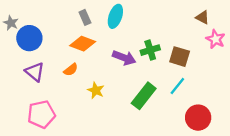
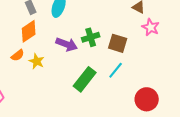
orange diamond: (83, 44) -> (29, 31), turned -55
yellow star: (96, 90) -> (37, 61), moved
red circle: (198, 118) -> (147, 99), moved

